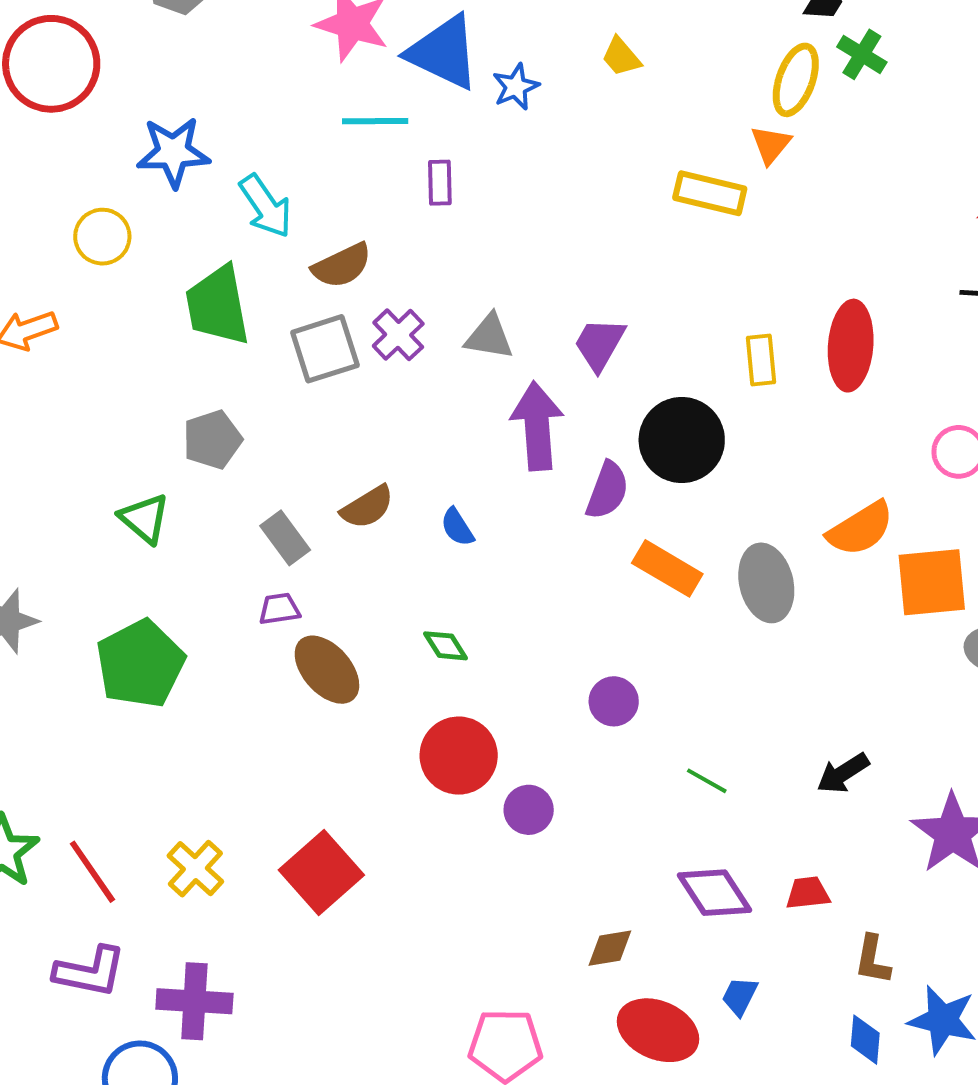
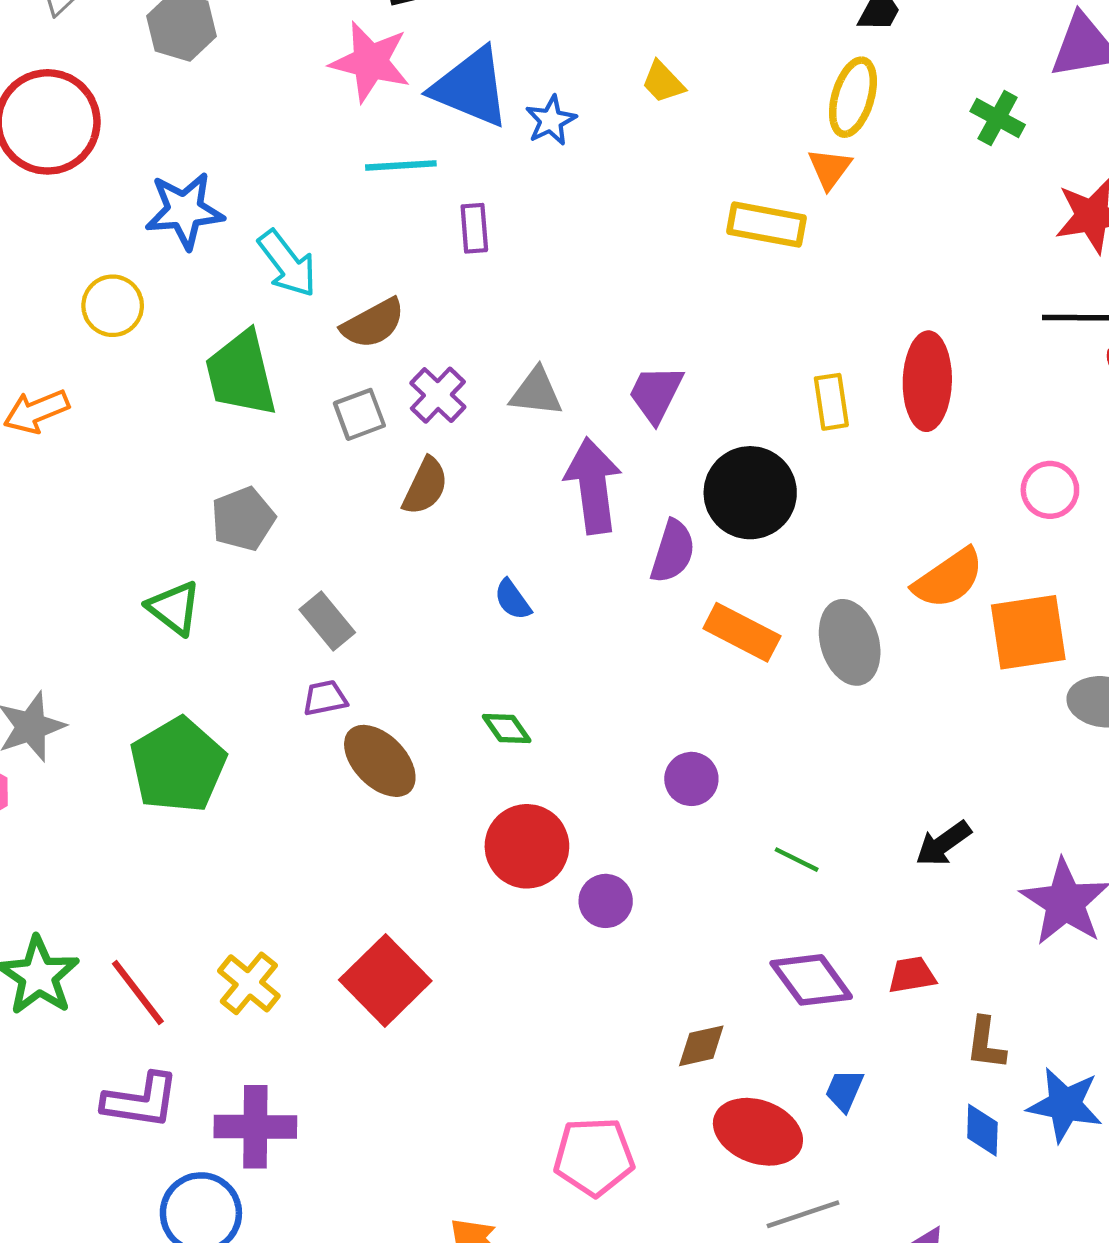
green cross: (862, 54) -> (998, 118), moved
gray square: (325, 349) -> (359, 414), size x0.7
brown semicircle: (367, 507) -> (425, 486), moved, turned -30

